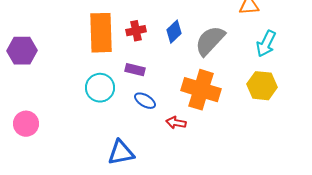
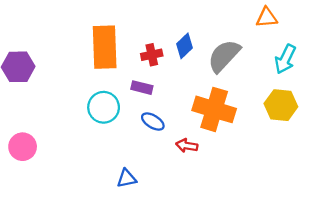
red cross: (136, 31) -> (152, 55), moved
blue triangle: (121, 153) -> (127, 178), size x0.7

